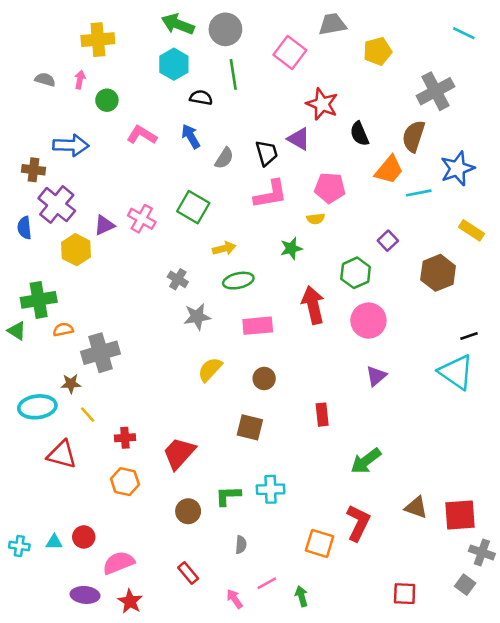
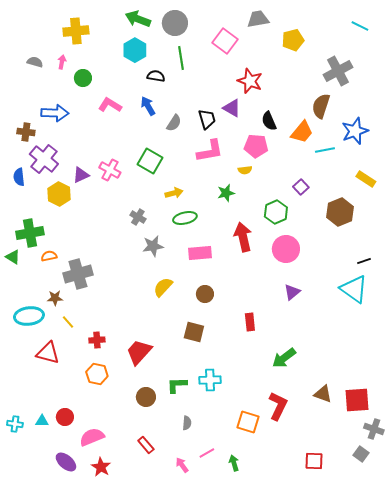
black semicircle: (359, 134) -> (269, 121), moved
purple ellipse: (85, 595) -> (66, 462), turned 35

